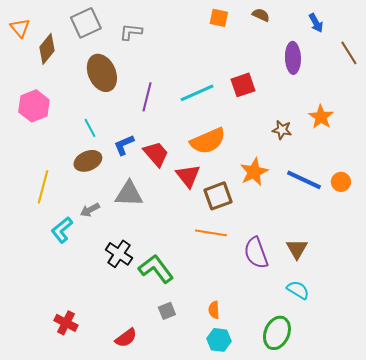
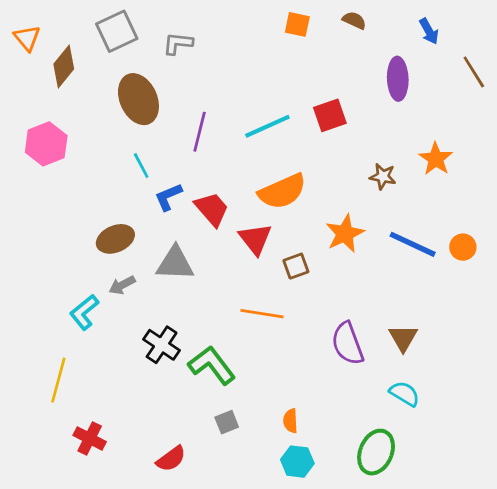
cyan line: (90, 128) -> (141, 166), moved
brown ellipse: (88, 161) -> (115, 239), moved
yellow line: (43, 187) -> (58, 380), moved
brown square: (218, 196) -> (296, 266), size x0.7
orange line: (211, 233) -> (262, 314), moved

